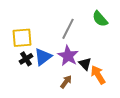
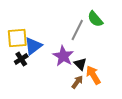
gray line: (68, 29) -> (77, 30), moved
blue triangle: (43, 57) -> (33, 46), moved
brown arrow: (66, 82) -> (77, 82), moved

